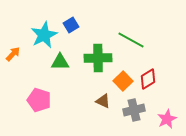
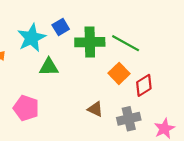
green cross: (98, 58) -> (90, 42), moved
orange square: (123, 81) -> (119, 73), moved

